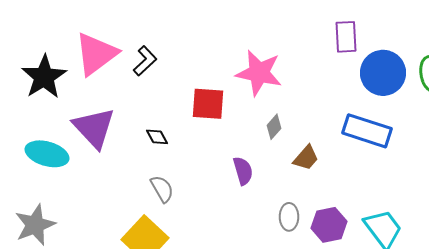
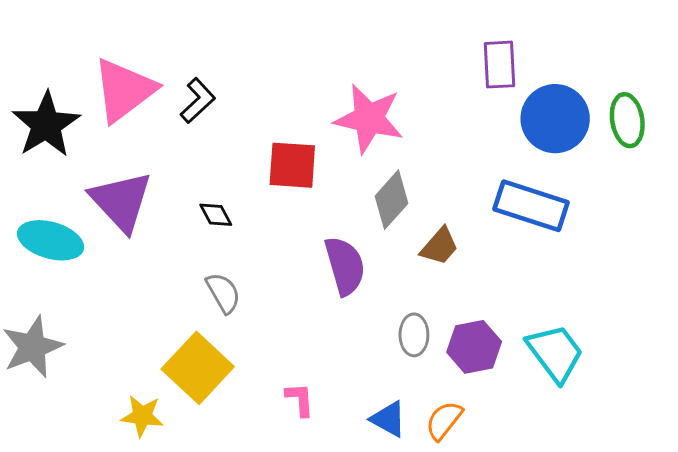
gray diamond: (274, 127) -> (391, 200), size x1.5
purple semicircle: (243, 171) -> (345, 266), size x1.4

